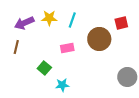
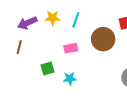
green square: (44, 68) -> (48, 68), turned 32
cyan star: (62, 85) -> (70, 79), moved

